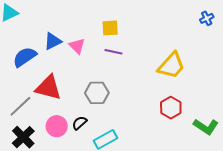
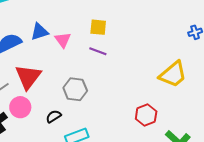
yellow trapezoid: (171, 65) -> (173, 74), moved
red triangle: (48, 88) -> (28, 77), turned 44
pink circle: (57, 126) -> (20, 107), moved

